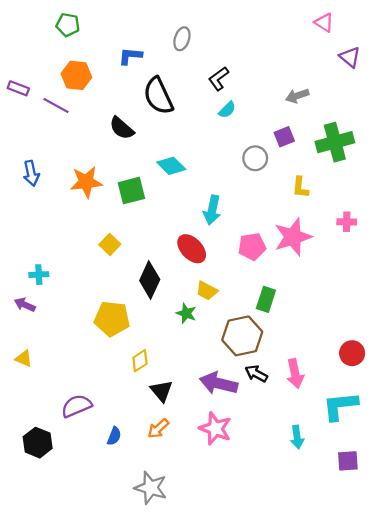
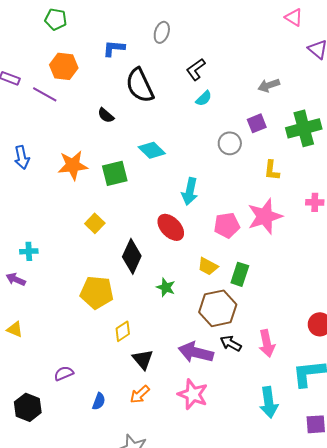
black semicircle: (122, 128) -> (106, 115), size x0.7
yellow trapezoid: (207, 291) -> (208, 266), moved
purple semicircle: (76, 406) -> (64, 373), size x0.7
cyan arrow: (297, 437) -> (269, 402), size x1.4

